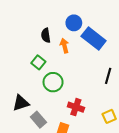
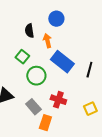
blue rectangle: (94, 38) -> (62, 62), moved
gray rectangle: (38, 120) -> (33, 107), moved

